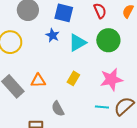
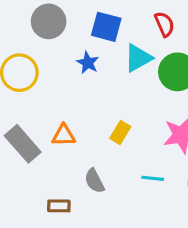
cyan triangle: (77, 43) -> (138, 58), moved
cyan line: (102, 107) -> (153, 178), moved

